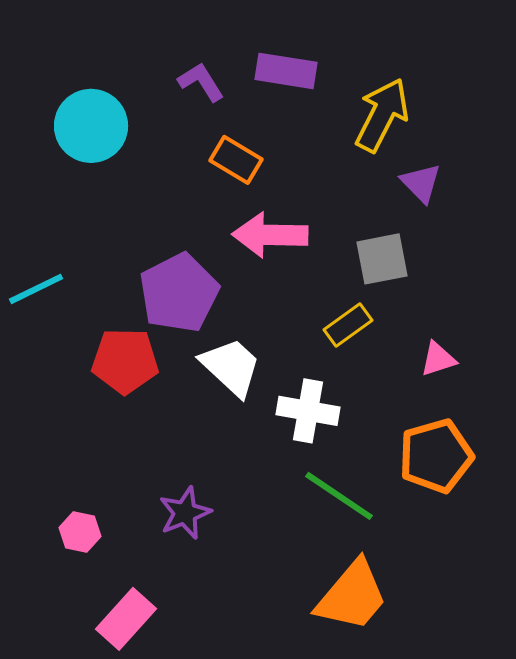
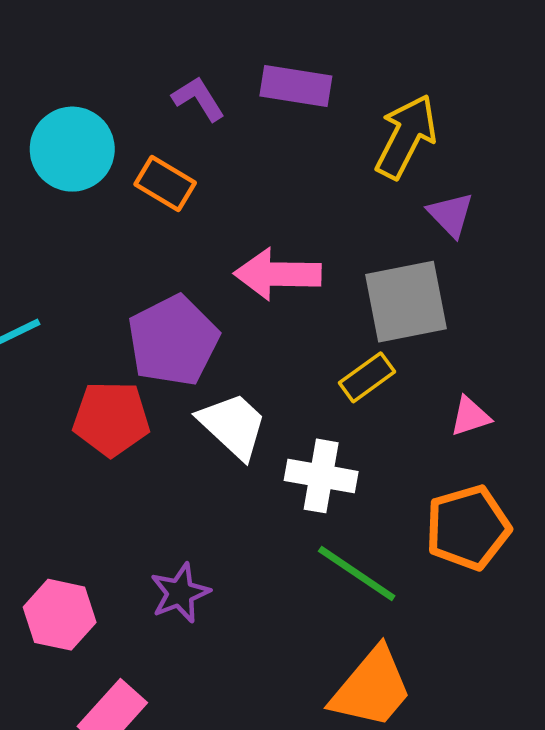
orange rectangle: (236, 160) -> (165, 184), moved
gray square: (382, 259) -> (406, 302), size x1.4
pink hexagon: (80, 532) -> (60, 615), size x1.5

